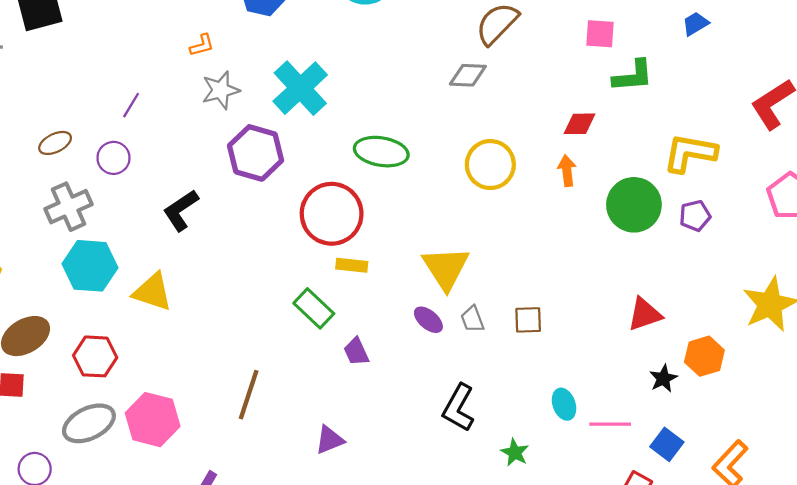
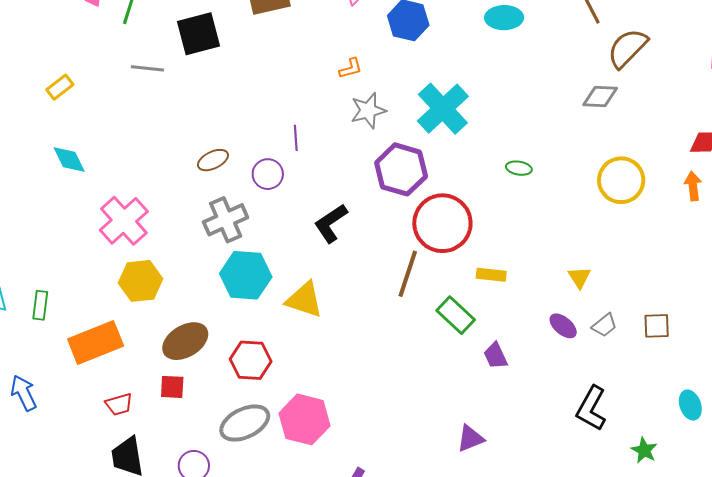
purple line: (131, 105) -> (296, 138), moved, turned -35
green ellipse: (381, 152) -> (519, 168), size x0.5
red circle: (332, 214) -> (442, 223), moved
yellow triangle: (446, 268) -> (579, 277), size x0.5
gray trapezoid: (472, 319) -> (604, 325), turned -108
brown line: (249, 395) -> (408, 274), moved

